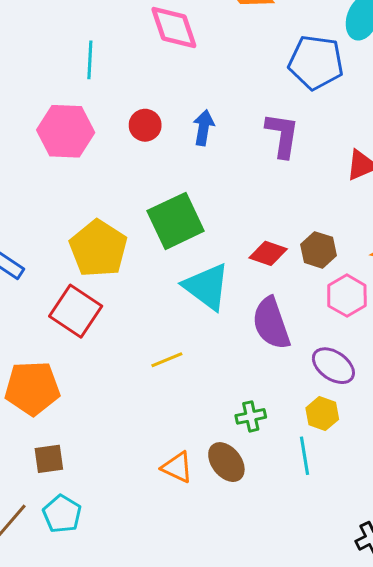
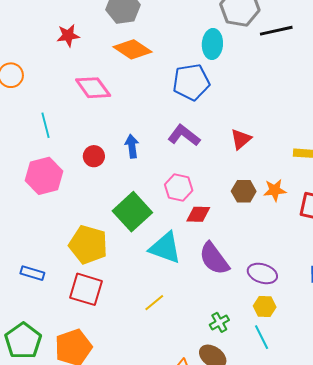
purple L-shape: (282, 135) -> (184, 135), turned -44
brown hexagon: (318, 250) -> (244, 191), moved
pink hexagon: (347, 296) -> (179, 188), moved

